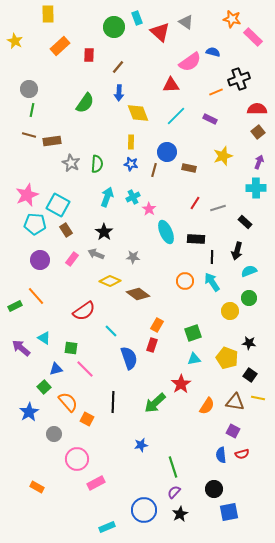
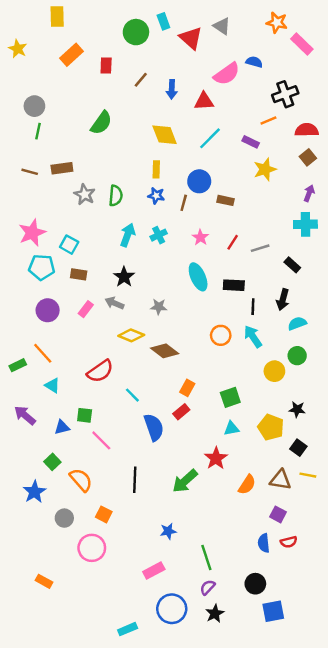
orange line: (216, 92) -> (268, 120), moved
blue arrow: (119, 93) -> (172, 89), moved
brown line: (29, 135) -> (30, 172), moved
yellow star: (223, 156) -> (265, 169), moved
cyan square: (58, 205) -> (69, 245), size x0.7
pink star: (149, 209) -> (200, 237), moved
brown rectangle: (66, 230) -> (79, 274), turned -48
cyan triangle: (44, 338) -> (52, 385), moved
red rectangle: (152, 345) -> (181, 412), turned 32
blue triangle: (56, 369) -> (62, 427), moved
orange square: (87, 419) -> (104, 514), moved
pink rectangle: (96, 483) -> (154, 571), moved

